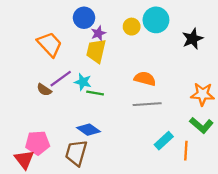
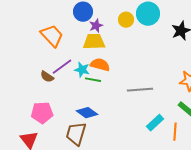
yellow trapezoid: (96, 51) -> (94, 42), turned 75
orange semicircle: (145, 79) -> (100, 65), moved
pink pentagon: (37, 143) -> (42, 113), moved

